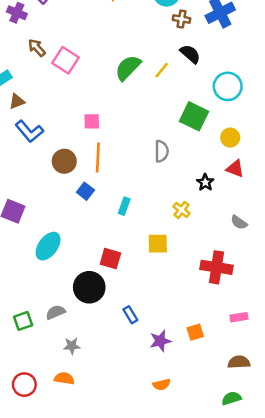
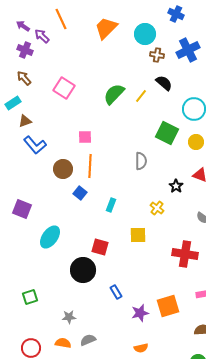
brown arrow: (37, 48) -> (24, 78), moved
yellow circle: (230, 138) -> (196, 142), moved
gray semicircle: (56, 312) -> (88, 340), moved
orange square: (195, 332) -> (168, 306), size x1.6

